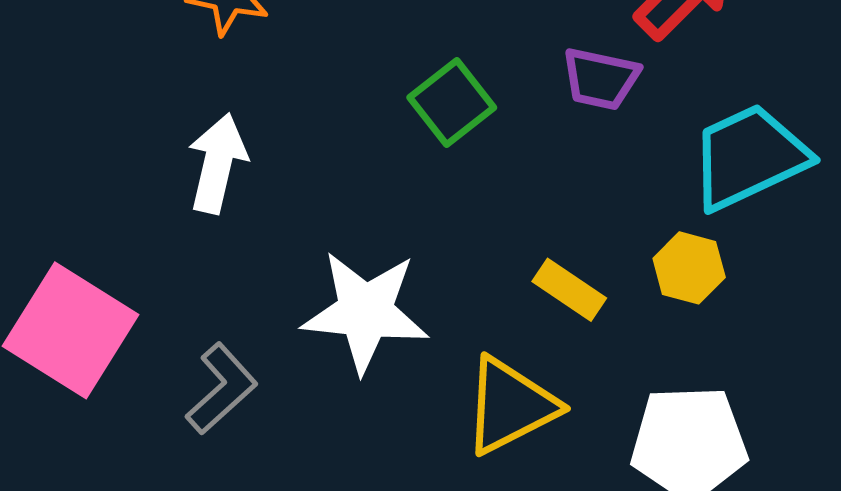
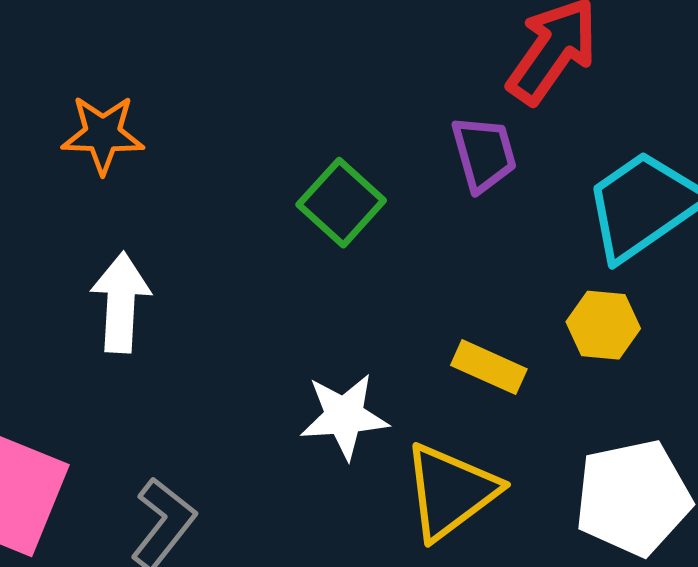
purple trapezoid: (601, 79) -> (484, 154), turned -108
white star: (365, 312) -> (344, 416), moved, size x0.7

